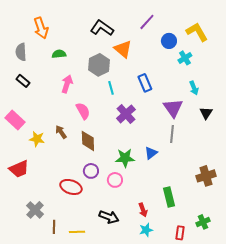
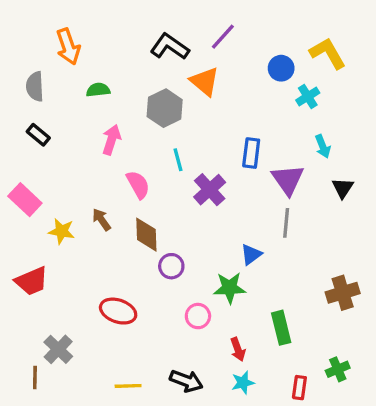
purple line: (147, 22) -> (223, 37), moved
blue rectangle: (145, 83) -> (251, 153), moved, turned 30
cyan line: (111, 88) -> (178, 160), moved
green star: (125, 158) -> (230, 288), moved
purple circle: (91, 171) -> (171, 266), moved
pink circle: (115, 180) -> (198, 316), moved
black arrow: (109, 217) -> (186, 381), moved
brown line: (54, 227) -> (35, 378), moved

